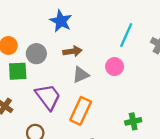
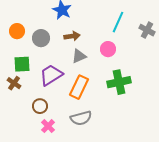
green square: (18, 71) -> (22, 64), moved
purple trapezoid: (48, 97) -> (51, 75), turned -85
green cross: (133, 121) -> (119, 82), moved, size x1.6

